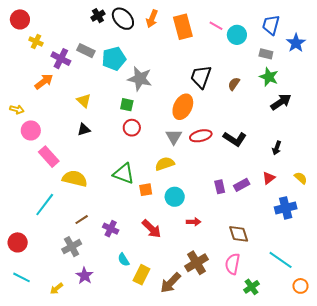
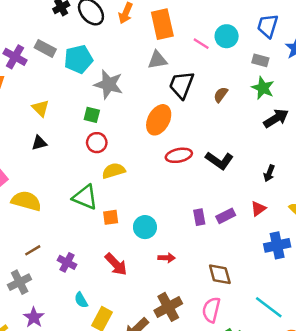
pink line: (216, 26) -> (201, 44), moved
gray triangle: (174, 137) -> (157, 60), moved, turned 48
yellow semicircle: (165, 164) -> (114, 171), moved

